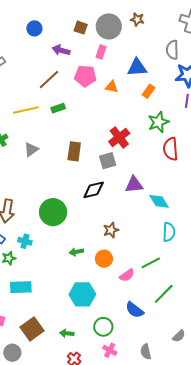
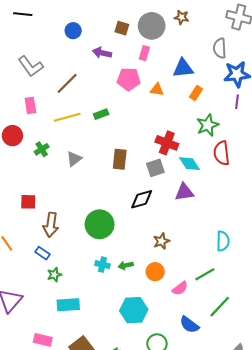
brown line: (49, 80) -> (67, 83), moved
red cross: (119, 137) -> (167, 143), turned -30
cyan diamond: (159, 201) -> (189, 164), moved
cyan cross: (25, 241) -> (102, 265), moved

